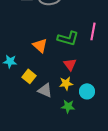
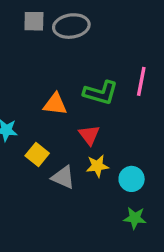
orange triangle: (40, 45) -> (55, 104), turned -35
red triangle: (70, 64) -> (89, 135), moved
green star: (68, 106) -> (135, 218), moved

